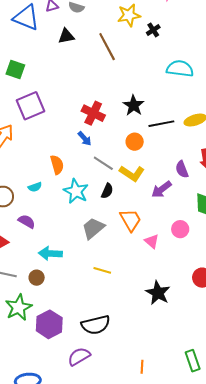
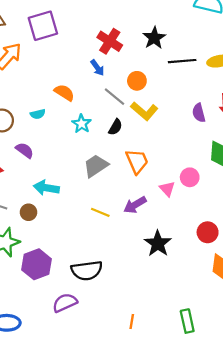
orange circle: (135, 142) -> (137, 81), moved
orange semicircle: (57, 165) -> (64, 93), turned -48
purple arrow: (161, 189) -> (135, 205), moved
cyan star: (76, 191) -> (82, 124), size x0.7
pink triangle: (152, 241) -> (167, 189), moved

